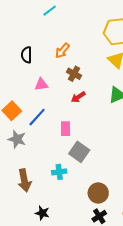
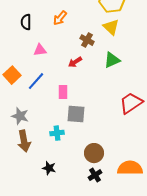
brown cross: (74, 74) -> (87, 40), moved
gray star: (17, 139) -> (20, 116), moved
gray square: (79, 152) -> (76, 114), turned -30
black star: (42, 213) -> (49, 168), moved

